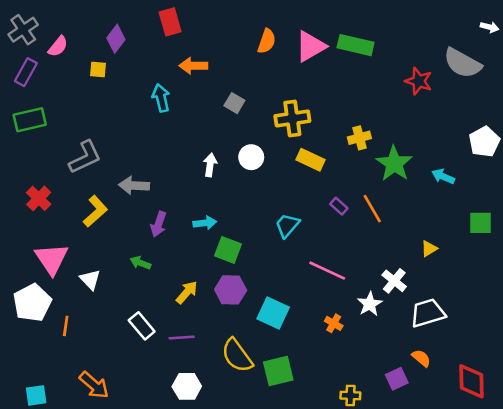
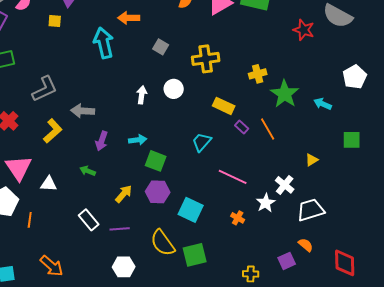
cyan arrow: (161, 98) -> (104, 43), size x1.4
yellow rectangle: (310, 160) -> (224, 106), moved
white triangle: (90, 280) -> (49, 184), turned -42

